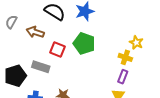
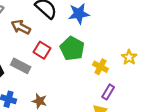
yellow cross: (125, 57) -> (100, 67), moved

